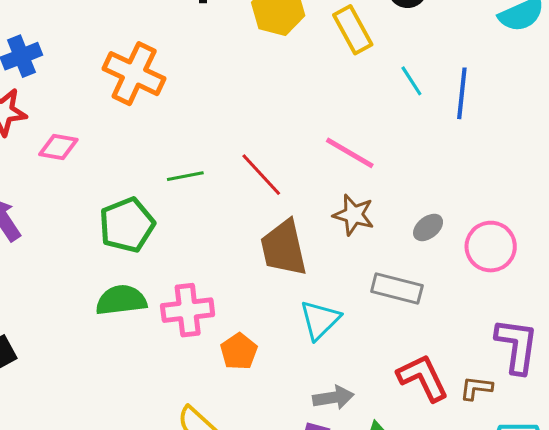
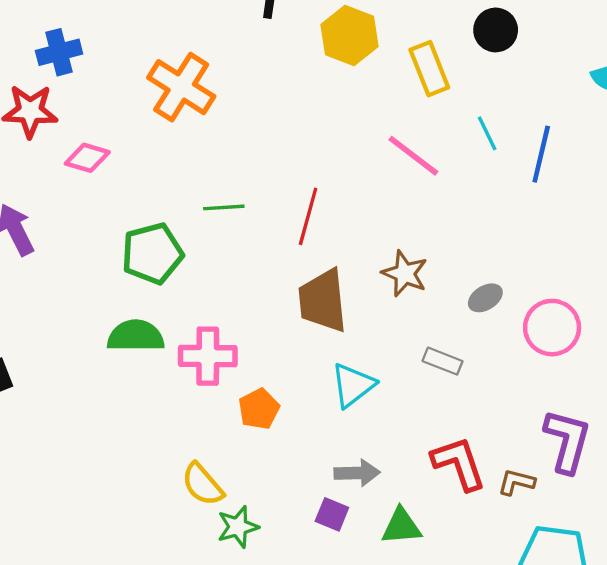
pink line: (350, 153) -> (413, 156), moved
red line: (261, 175) -> (308, 216), turned 51
gray rectangle: (397, 288) -> (443, 361), size x0.7

